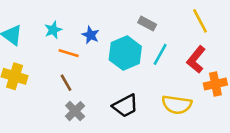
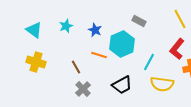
orange line: (69, 53) -> (99, 55), moved
cyan line: (160, 54) -> (149, 62), moved

